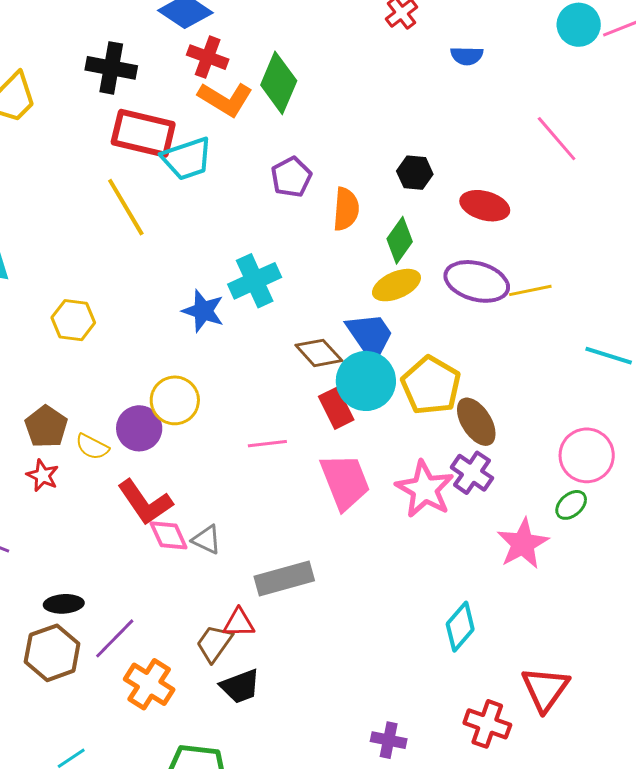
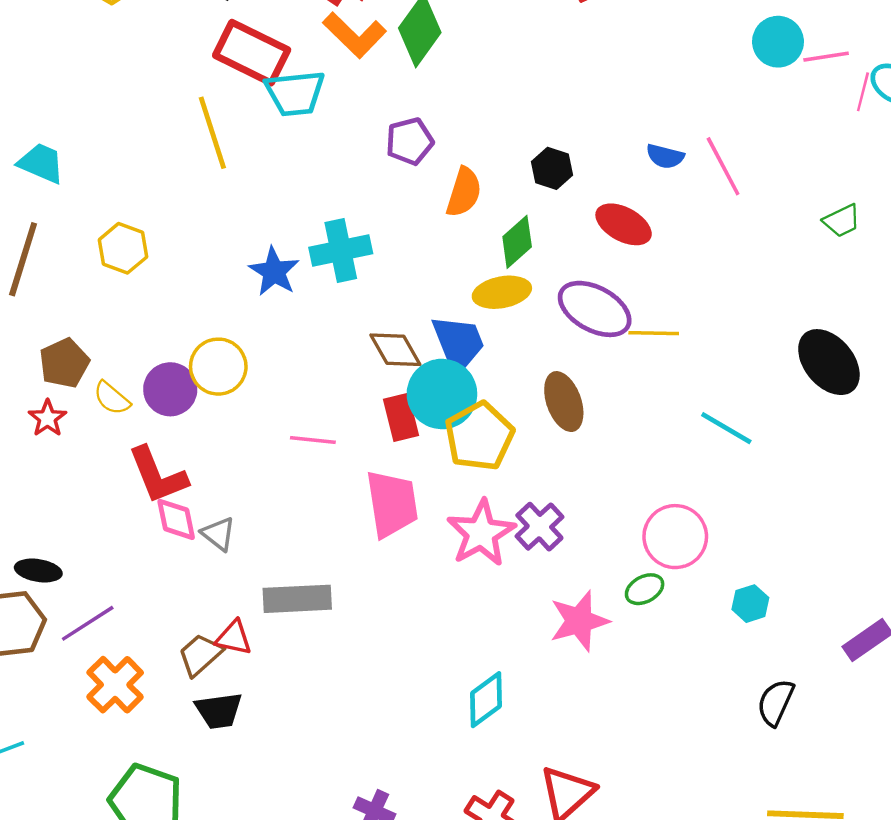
blue semicircle: (467, 56) -> (665, 156), moved
yellow pentagon: (431, 385) -> (479, 436), moved
brown ellipse: (476, 422) -> (564, 402), moved

